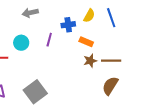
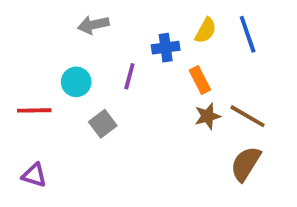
orange rectangle: (86, 42) -> (200, 80), turned 40
brown line: (111, 61) -> (248, 116), turned 30
gray square: (35, 92) -> (103, 124), moved, size x0.6

